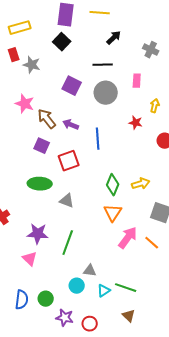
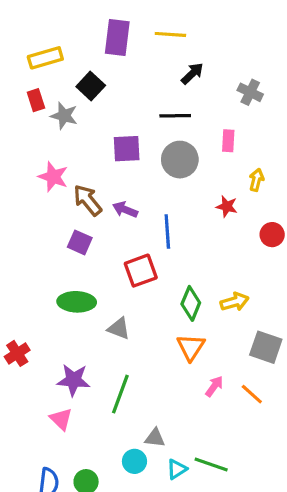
black square: (62, 42) -> (91, 86), moved
purple square: (72, 86) -> (127, 149), turned -30
red square: (69, 161) -> (141, 271), moved
pink arrow: (128, 238) -> (214, 386), size x0.6

